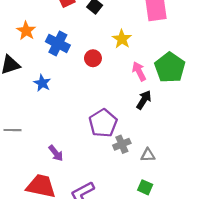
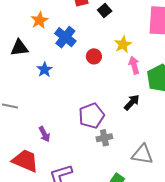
pink arrow: (139, 71) -> (134, 65), moved
gray triangle: (148, 155) -> (142, 154), moved, size x1.6

